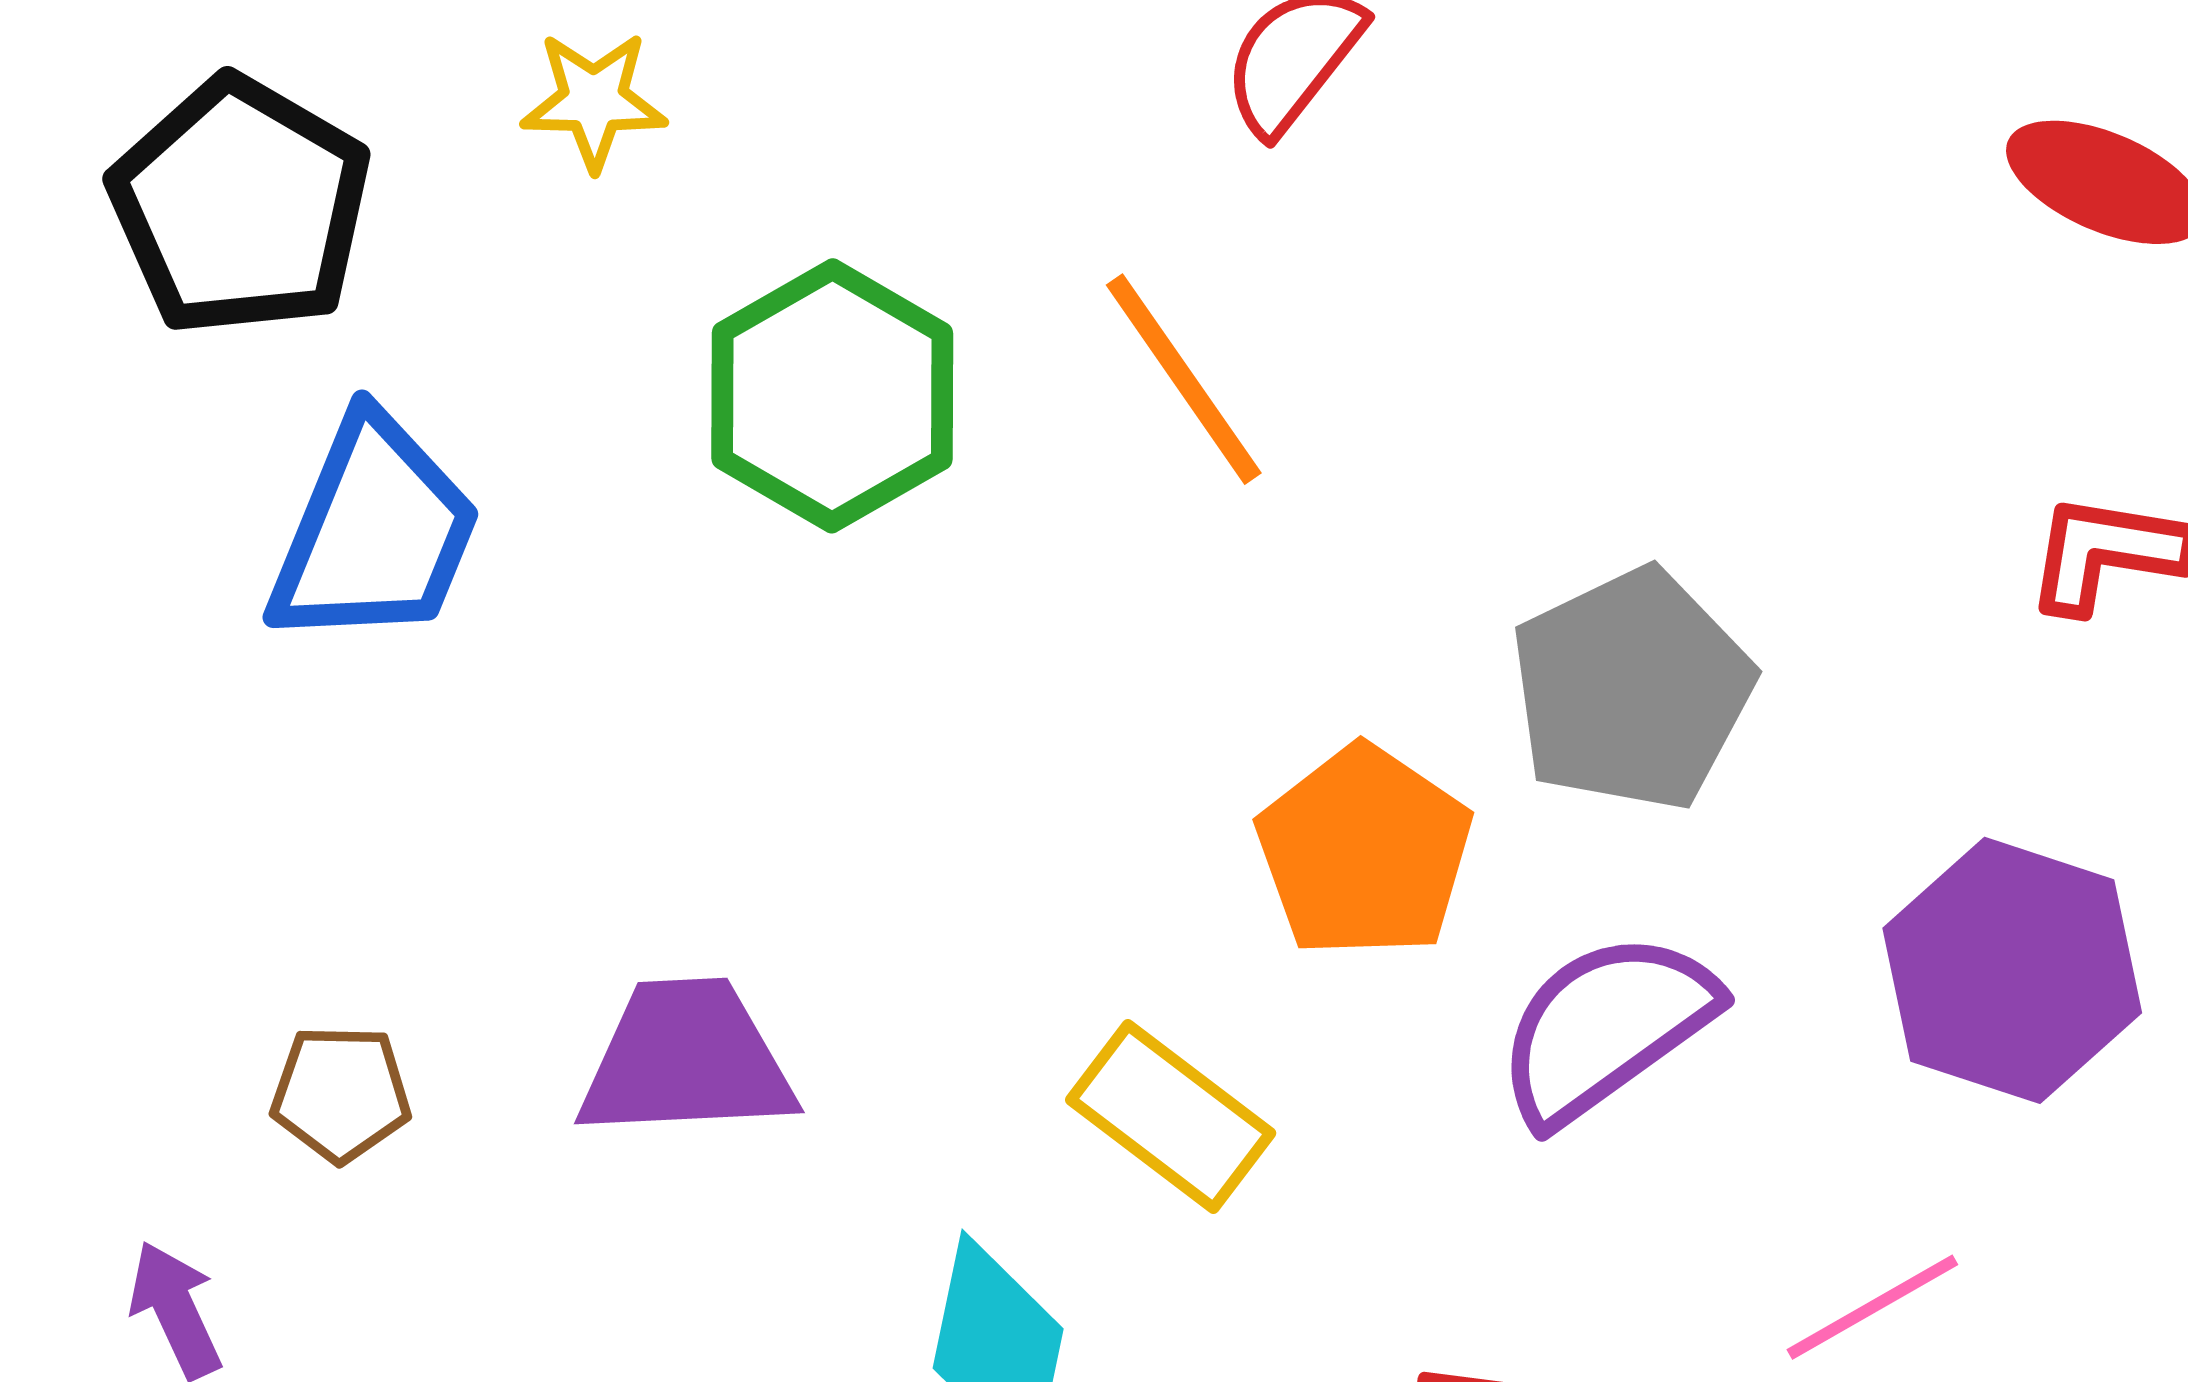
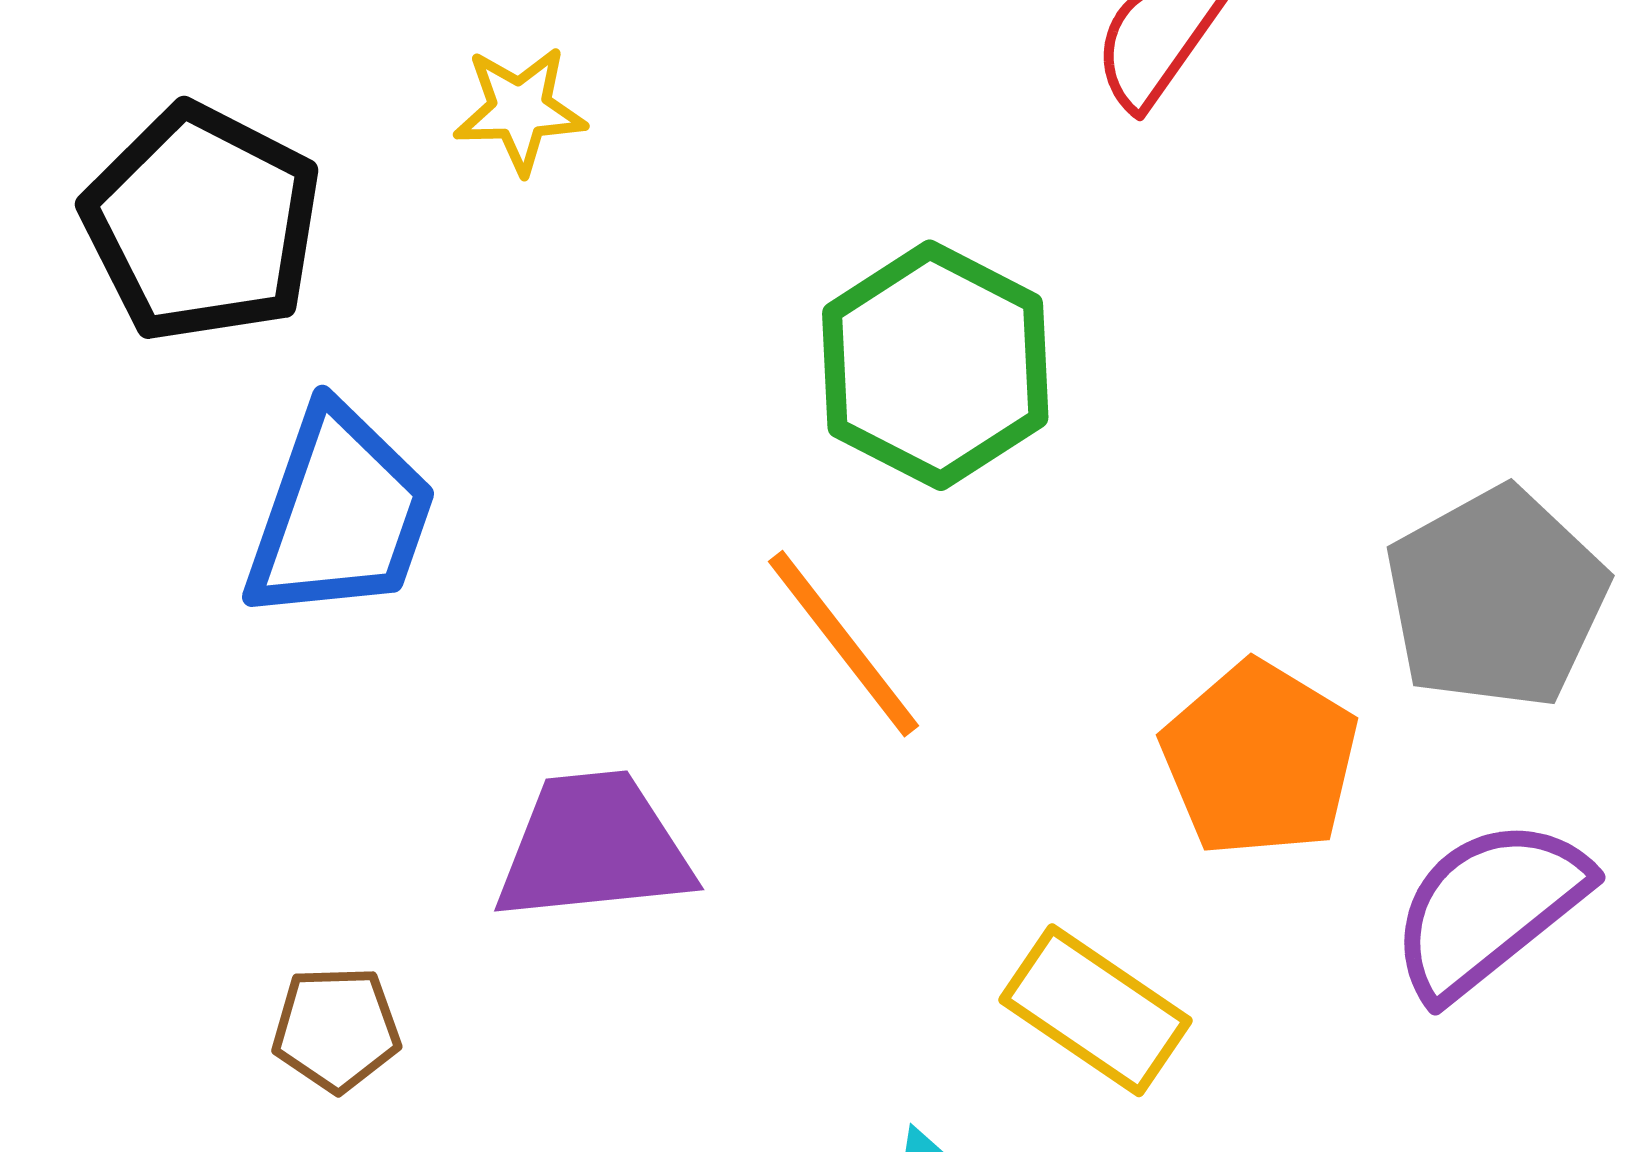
orange line: (1184, 379) -> (844, 644), moved
green hexagon: (832, 396) -> (935, 365), moved
purple trapezoid: (686, 1060) -> (594, 847), moved

